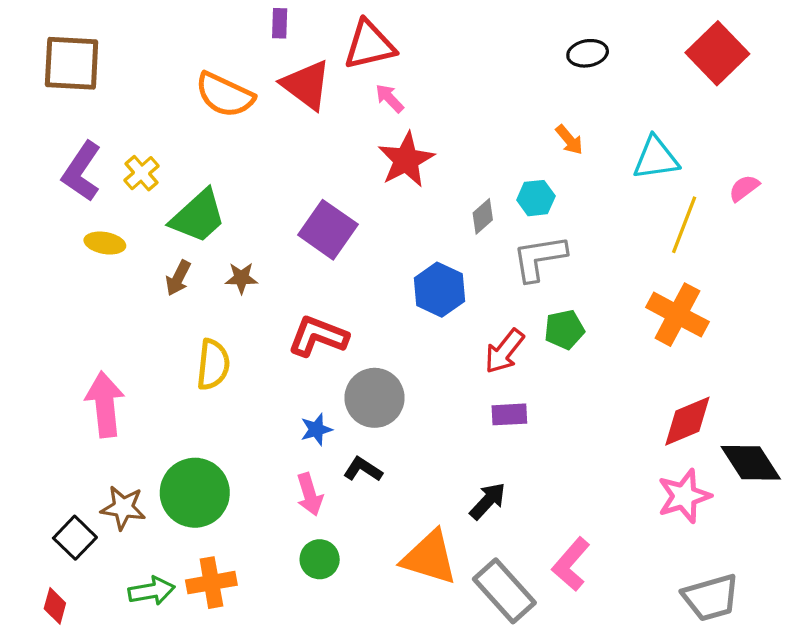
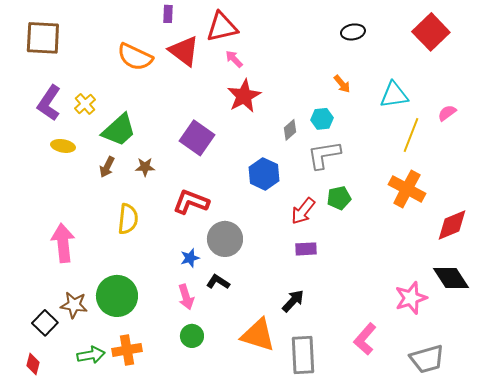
red diamond: (687, 421) -> (452, 225), moved
pink L-shape: (571, 564) -> (365, 339), moved
gray rectangle: (504, 591) -> (303, 355), turned 39

